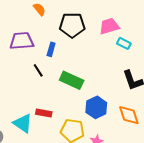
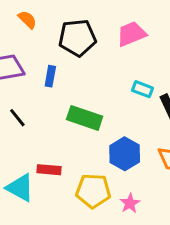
cyan rectangle: (124, 43) -> (143, 89), moved
black line: (38, 70) -> (17, 118), moved

